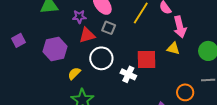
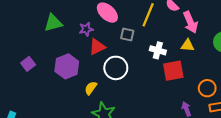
gray square: (109, 28) -> (127, 35), moved
red square: (146, 60) -> (173, 71), moved
white cross: (128, 74) -> (158, 50), moved

